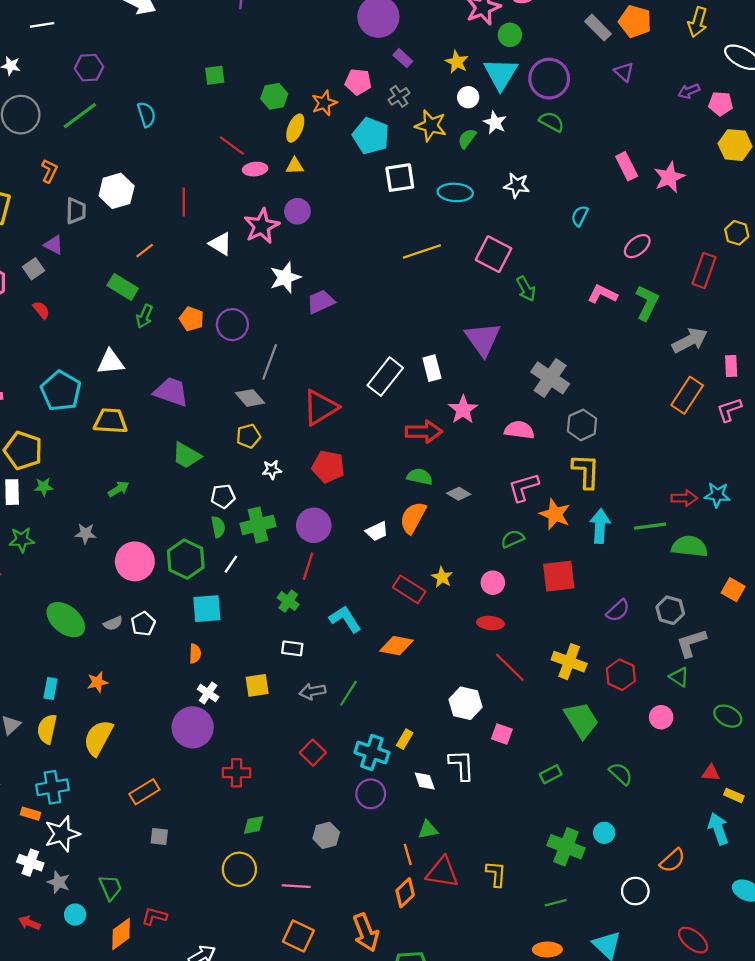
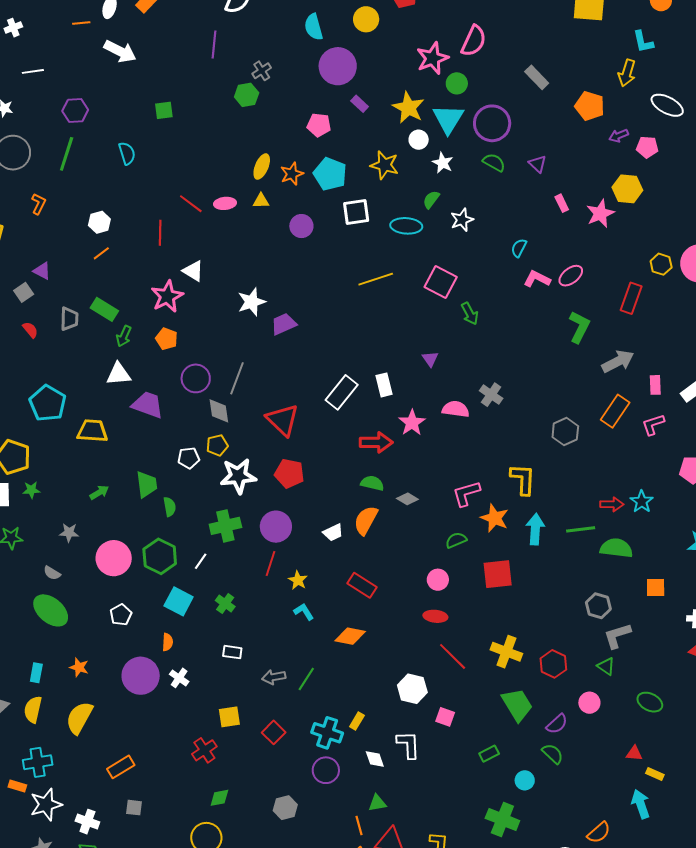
orange pentagon: (635, 21) -> (590, 106), moved
yellow star: (457, 62) -> (408, 108), size x1.5
purple triangle: (624, 72) -> (538, 164), moved
green square: (215, 75) -> (164, 110), moved
green hexagon: (274, 96) -> (247, 95), moved
gray cross: (399, 96) -> (262, 71), moved
orange star: (324, 103) -> (292, 174), moved
green line: (80, 116) -> (67, 154), turned -36
green semicircle: (467, 139) -> (431, 200), moved
red line: (232, 145) -> (191, 204), moved
yellow hexagon: (735, 145) -> (627, 189), moved
pink rectangle: (627, 166) -> (562, 203), size x0.7
white star: (517, 185) -> (462, 220), turned -30
white hexagon: (117, 191) -> (99, 222), size x0.7
gray trapezoid: (76, 211) -> (69, 319), moved
purple circle: (297, 211) -> (301, 226), moved
pink star: (262, 226) -> (167, 296), moved
orange line: (145, 251) -> (101, 253), moved
pink L-shape: (602, 294) -> (537, 279), moved
purple circle: (232, 325) -> (196, 378), moved
purple triangle: (483, 339) -> (430, 359), size x0.5
white triangle: (110, 362) -> (119, 374), moved
gray cross: (550, 378) -> (491, 395), size x0.7
gray diamond: (250, 398) -> (219, 411), turned 32
red triangle: (320, 408) -> (283, 420), turned -45
gray hexagon: (582, 425) -> (565, 432), moved
pink semicircle: (519, 430) -> (456, 409), moved
green trapezoid: (186, 455) -> (147, 484), moved, turned -128
white star: (272, 470) -> (238, 476), size x2.0
cyan star: (717, 495) -> (642, 502), turned 30
white pentagon: (223, 496) -> (189, 458), moved
green semicircle: (218, 527) -> (170, 507), moved
yellow star: (442, 577) -> (298, 580), moved
orange square: (733, 590) -> (656, 587), turned -30
green cross: (288, 601) -> (225, 604), moved
cyan square: (207, 609) -> (179, 601), turned 32
purple semicircle: (618, 611) -> (557, 724), moved
cyan L-shape: (345, 619) -> (304, 612), size x0.7
gray semicircle: (113, 623) -> (52, 573), moved, turned 54
white rectangle: (292, 648) -> (232, 652), moved
orange star: (98, 682) -> (79, 667), turned 30
yellow square: (257, 685) -> (229, 717), moved
purple circle: (193, 727) -> (141, 676), moved
red cross: (237, 773) -> (204, 750), turned -35
cyan circle: (604, 833) -> (525, 780), moved
white cross: (30, 863) -> (87, 822), moved

